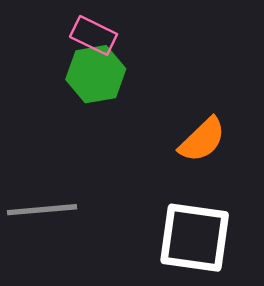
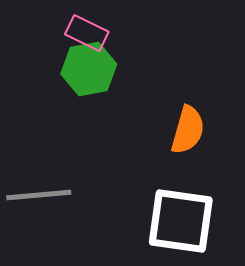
orange semicircle: (202, 140) -> (188, 130), turned -30

